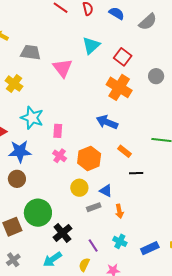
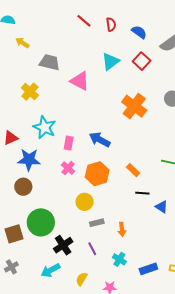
red square: (123, 57) -> (142, 61), moved
pink triangle: (62, 68) -> (80, 81), turned -30
blue arrow: (107, 122) -> (100, 140), moved
blue triangle: (106, 191) -> (162, 207), moved
purple line: (93, 246) -> (92, 249), moved

